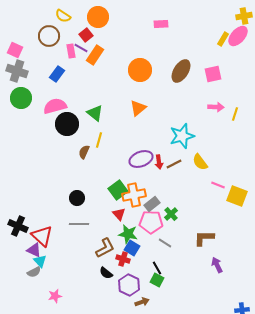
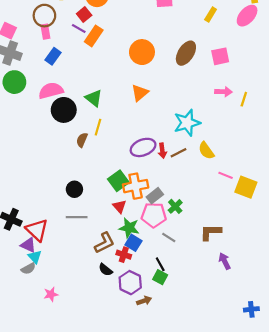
yellow rectangle: (223, 39) -> (211, 15), moved
pink rectangle: (71, 51) -> (45, 32), moved

